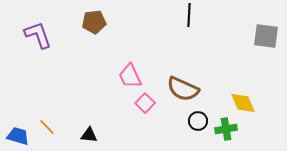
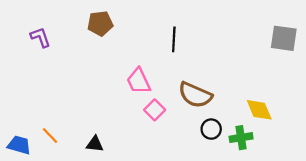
black line: (189, 15) -> (174, 39), moved
purple L-shape: (38, 35) -> (40, 37), size x0.7

